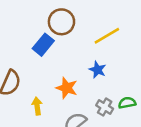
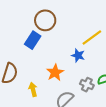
yellow line: (107, 36) -> (92, 37), moved
orange star: (67, 88) -> (55, 73), turned 30

